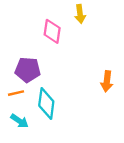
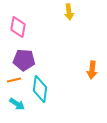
pink diamond: (52, 31) -> (18, 27), moved

